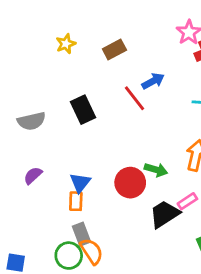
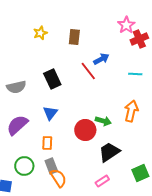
brown rectangle: (114, 50) -> (74, 37), turned -56
purple semicircle: (33, 175) -> (17, 125), size x1.6
blue triangle: (80, 183) -> (50, 113), moved
pink rectangle: (187, 201) -> (102, 181), moved
green circle: (69, 256) -> (24, 166), moved

